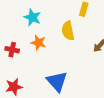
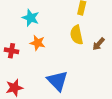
yellow semicircle: (68, 31) -> (77, 35), moved

